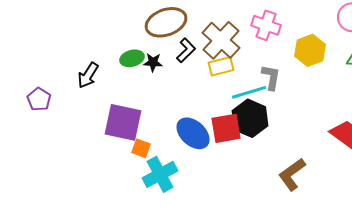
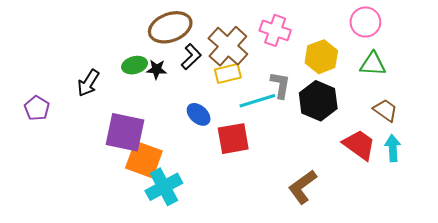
black hexagon: (250, 118) -> (318, 101), moved
blue ellipse: (193, 133) -> (199, 114), moved, size x0.7
orange square: (141, 148) -> (144, 160), size x1.8

